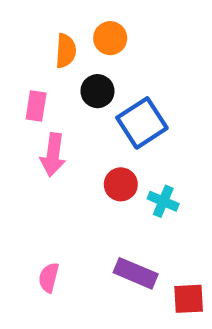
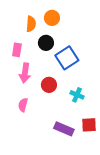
red circle: (121, 184) -> (49, 85), moved
pink semicircle: (49, 278) -> (23, 105), moved
red square: (189, 299) -> (89, 125), moved

